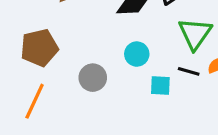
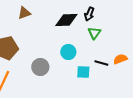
green triangle: (195, 34) -> (94, 33), moved, size x0.6

